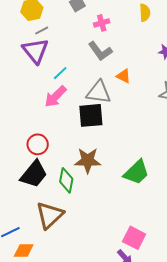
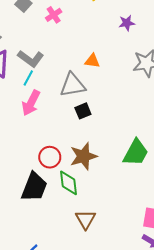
gray L-shape: (100, 51) -> (31, 59), moved
black square: (91, 115) -> (83, 111), moved, size x0.6
red circle: (38, 144) -> (50, 157), moved
brown triangle: (50, 215) -> (86, 219), moved, size x0.7

